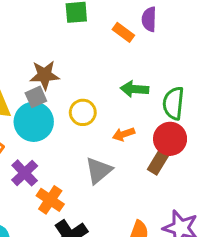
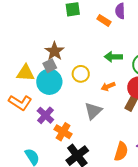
brown star: (45, 75) -> (55, 51), turned -30

